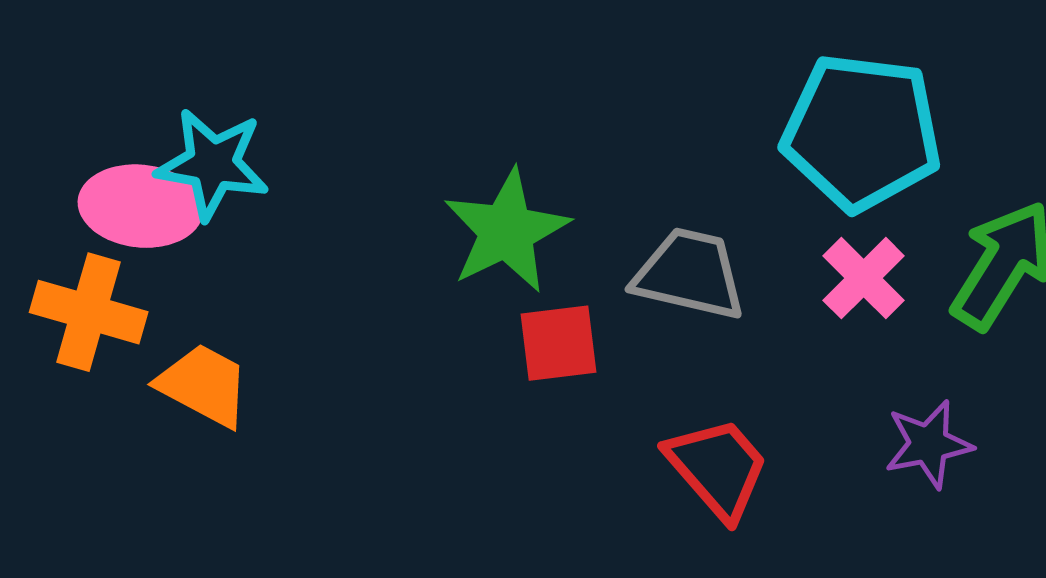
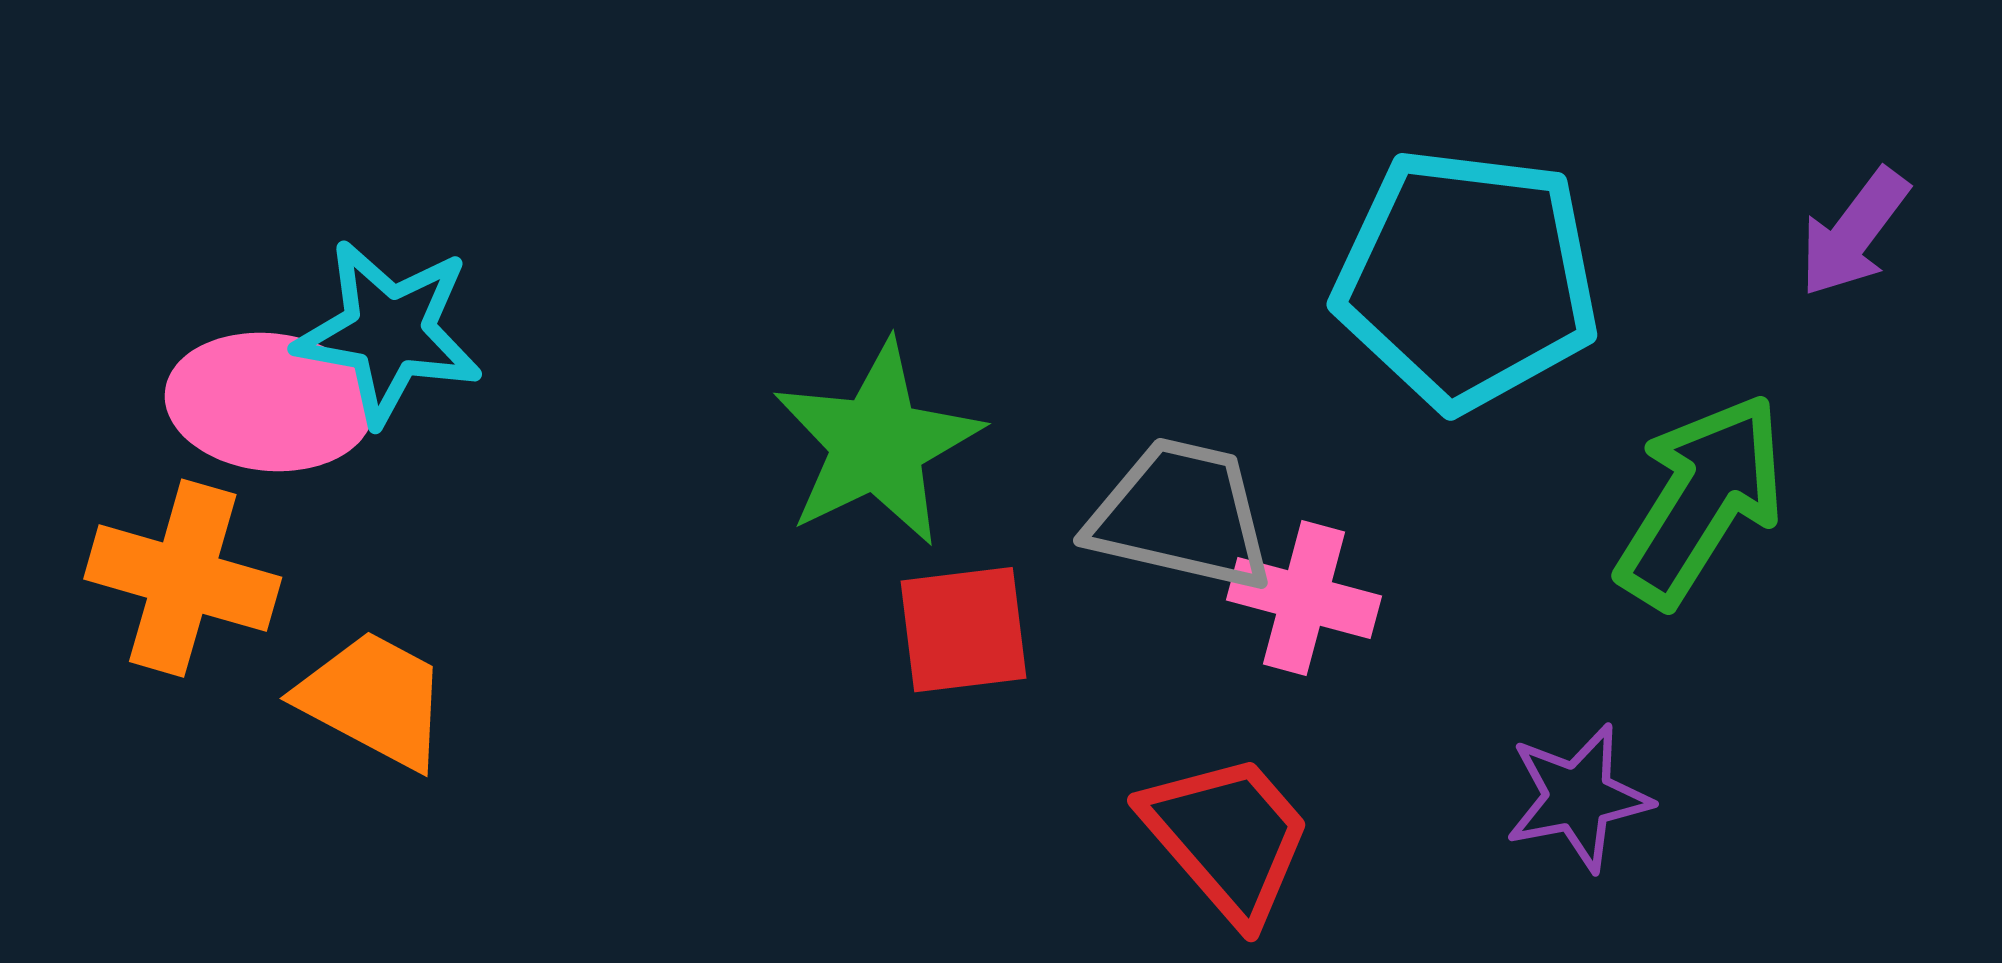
pink cross: (864, 278) -> (1304, 598), moved, turned -30

